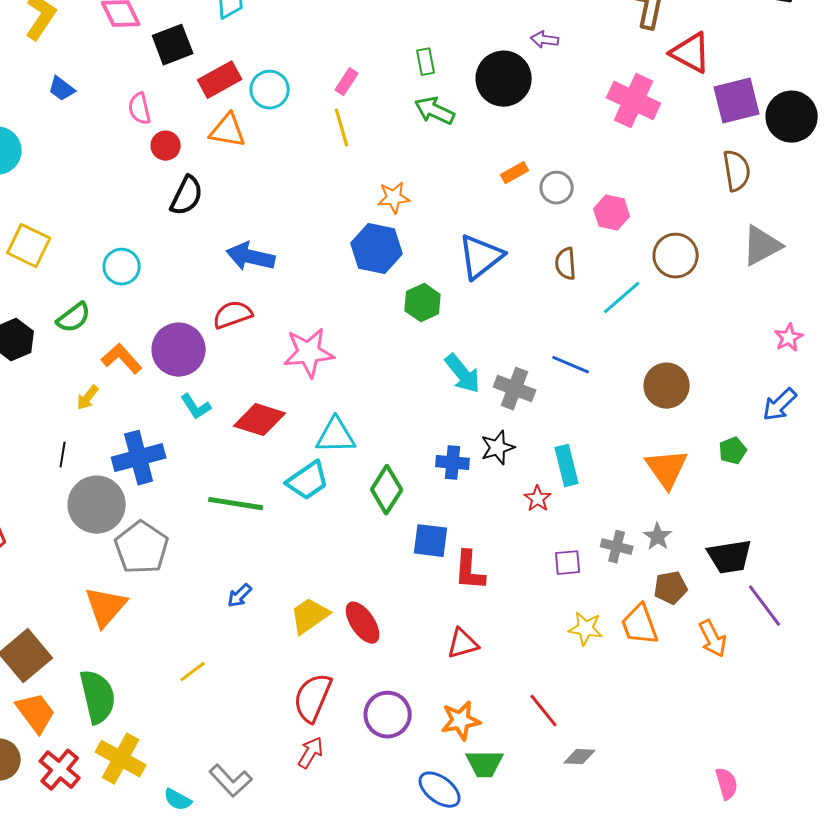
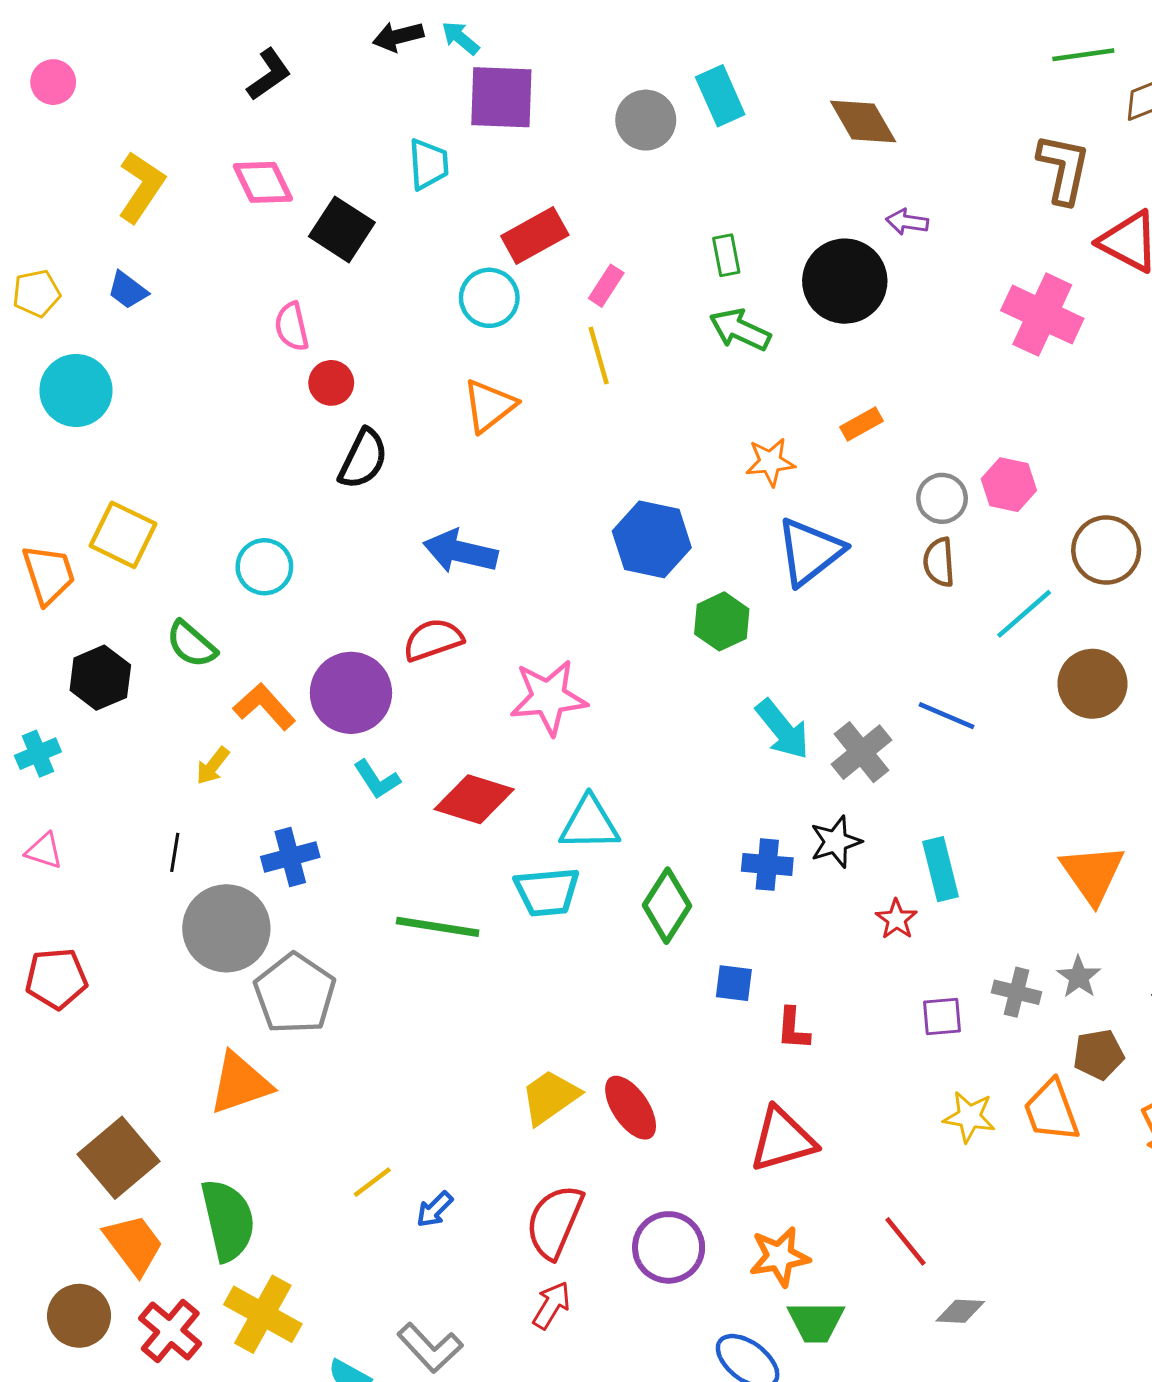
black square: (173, 45) -> (342, 229), turned -36
red rectangle: (220, 80) -> (535, 236), moved
blue trapezoid: (62, 89) -> (128, 290), moved
orange triangle: (228, 131) -> (489, 406), moved, turned -48
gray circle: (557, 188) -> (942, 498), moved
orange star: (394, 198) -> (770, 462), moved
green semicircle: (74, 318) -> (191, 644), turned 78
brown circle: (667, 386) -> (1092, 684), moved
gray cross: (515, 389) -> (861, 752), turned 30
blue cross: (139, 458) -> (290, 857), size x0.7
cyan trapezoid: (308, 481) -> (547, 892), turned 30
blue square: (431, 541) -> (734, 983), size x0.7
red L-shape: (470, 571) -> (793, 1029), size x0.7
blue arrow: (240, 596) -> (435, 1209), moved
orange triangle: (106, 607) -> (240, 1083), turned 30
red triangle: (463, 644) -> (782, 1140), size x1.4

